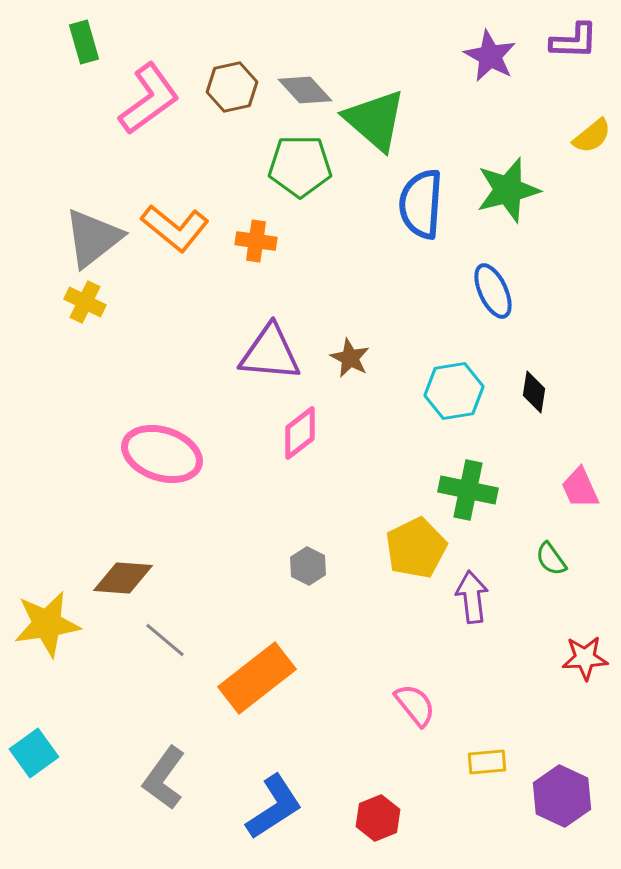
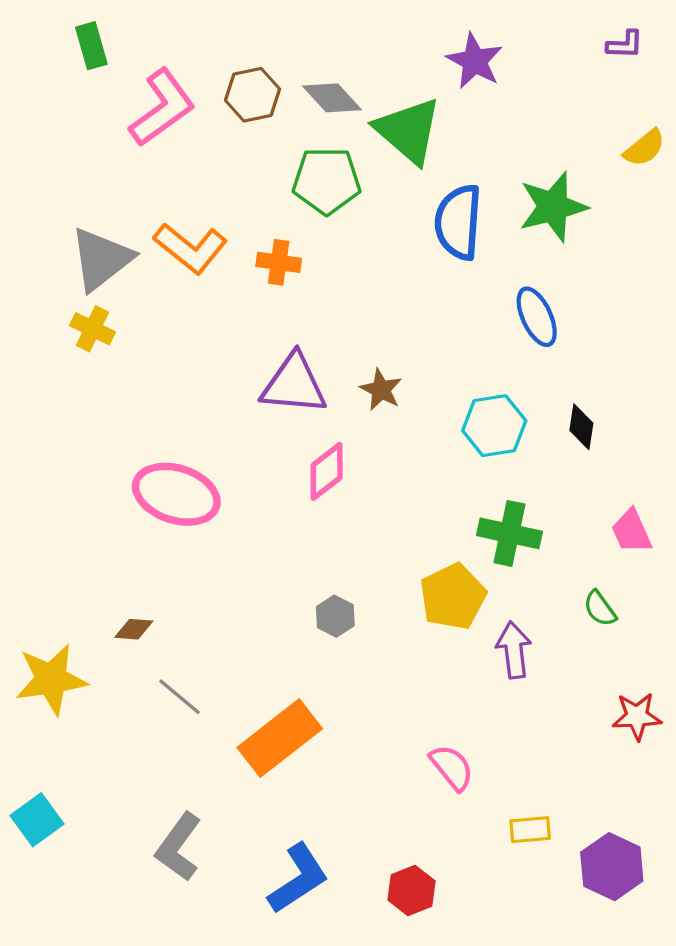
purple L-shape: (574, 41) -> (625, 45), size x0.7
purple star: (490, 56) -> (475, 61), moved
brown diamond: (123, 578) -> (134, 629), size x0.6

